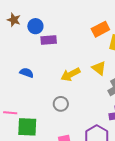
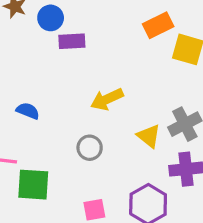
yellow triangle: (99, 68) -> (149, 136), moved
blue semicircle: (27, 73) -> (28, 111), moved

